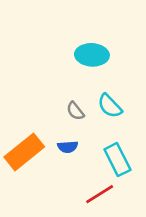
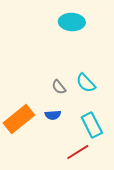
cyan ellipse: (92, 55) -> (72, 22), moved

